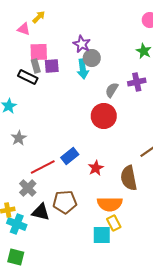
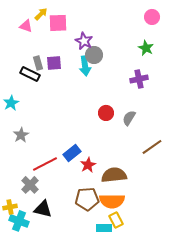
pink square: (39, 52) -> (58, 23), moved
gray semicircle: (112, 90) -> (129, 118), moved
red circle: (104, 116) -> (106, 113), size x0.6
red star: (96, 168) -> (88, 165), moved
brown semicircle: (129, 178) -> (114, 175), moved, turned 95
brown pentagon: (65, 202) -> (87, 199), moved

